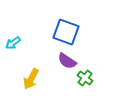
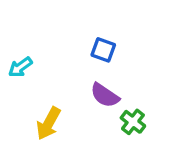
blue square: (66, 32) -> (103, 50), size x0.6

